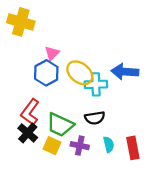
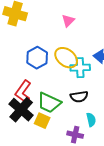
pink triangle: (52, 53) -> (68, 21), moved
black cross: (28, 133) -> (21, 110), size x1.4
purple cross: (80, 146) -> (75, 135), moved

